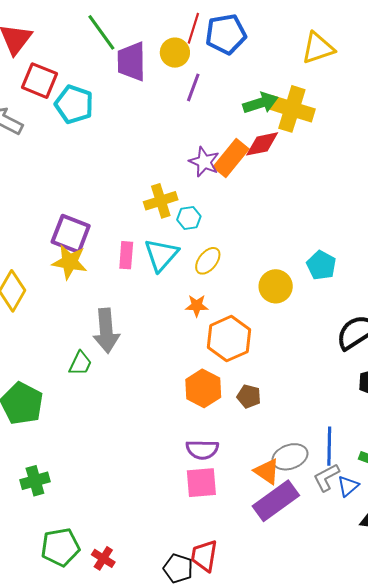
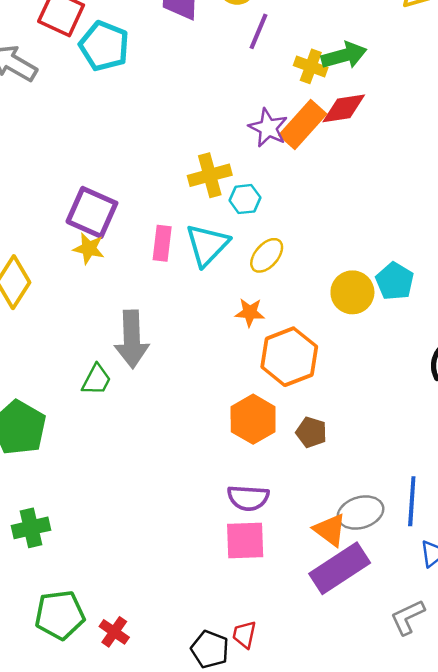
yellow cross: (292, 109) -> (311, 66), moved, size x0.6
yellow star: (70, 262) -> (89, 248), size x0.7
cyan pentagon: (321, 265) -> (395, 281), moved
gray L-shape: (326, 477) -> (408, 617), moved
red trapezoid: (204, 556) -> (244, 635), size x0.7

